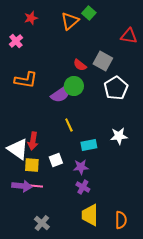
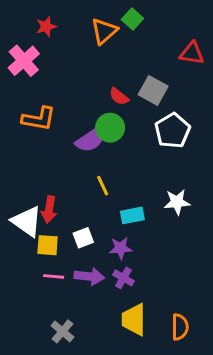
pink cross: (16, 41) -> (24, 61), size x1.5
purple arrow: (22, 186) -> (89, 276), moved

